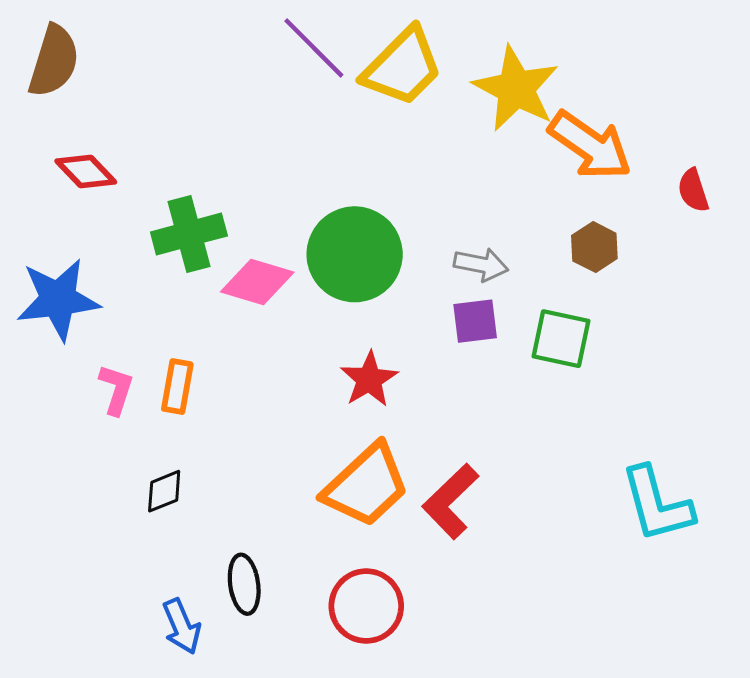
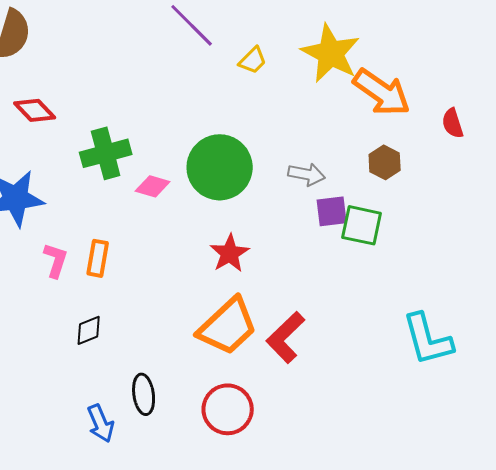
yellow trapezoid: (403, 67) -> (253, 60), moved, size x0.5
pink diamond: (257, 282) -> (153, 186), size x0.7
purple square: (475, 321) -> (332, 211), moved

